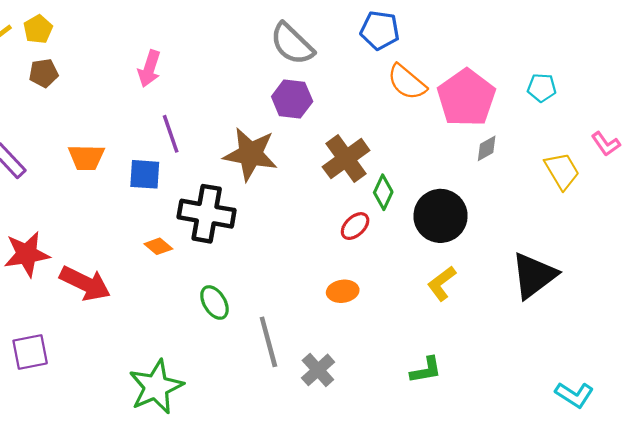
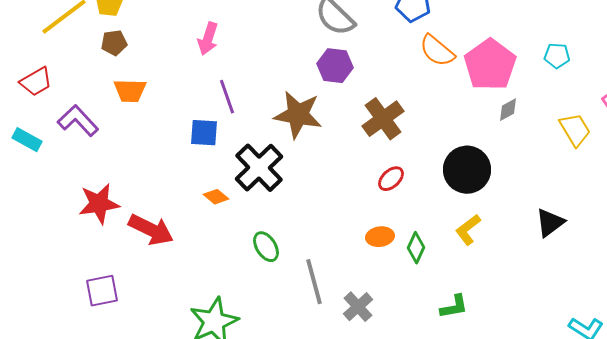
orange trapezoid: (86, 157) -> (130, 91), moved
green diamond: (383, 192) -> (416, 248), moved
black cross: (207, 214) -> (259, 168), turned 36
black triangle: (534, 276) -> (550, 223), size x0.7

